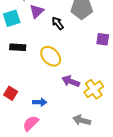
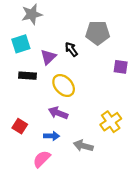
purple triangle: (37, 11) -> (48, 57), moved
purple arrow: (71, 81) -> (58, 113), moved
gray arrow: (82, 120) -> (83, 146), moved

